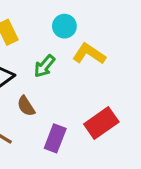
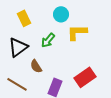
yellow L-shape: (89, 54) -> (77, 32), turned -35

